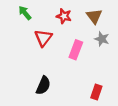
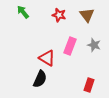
red triangle: (43, 38) -> (47, 58), moved, turned -36
gray star: (102, 39) -> (94, 45), moved

